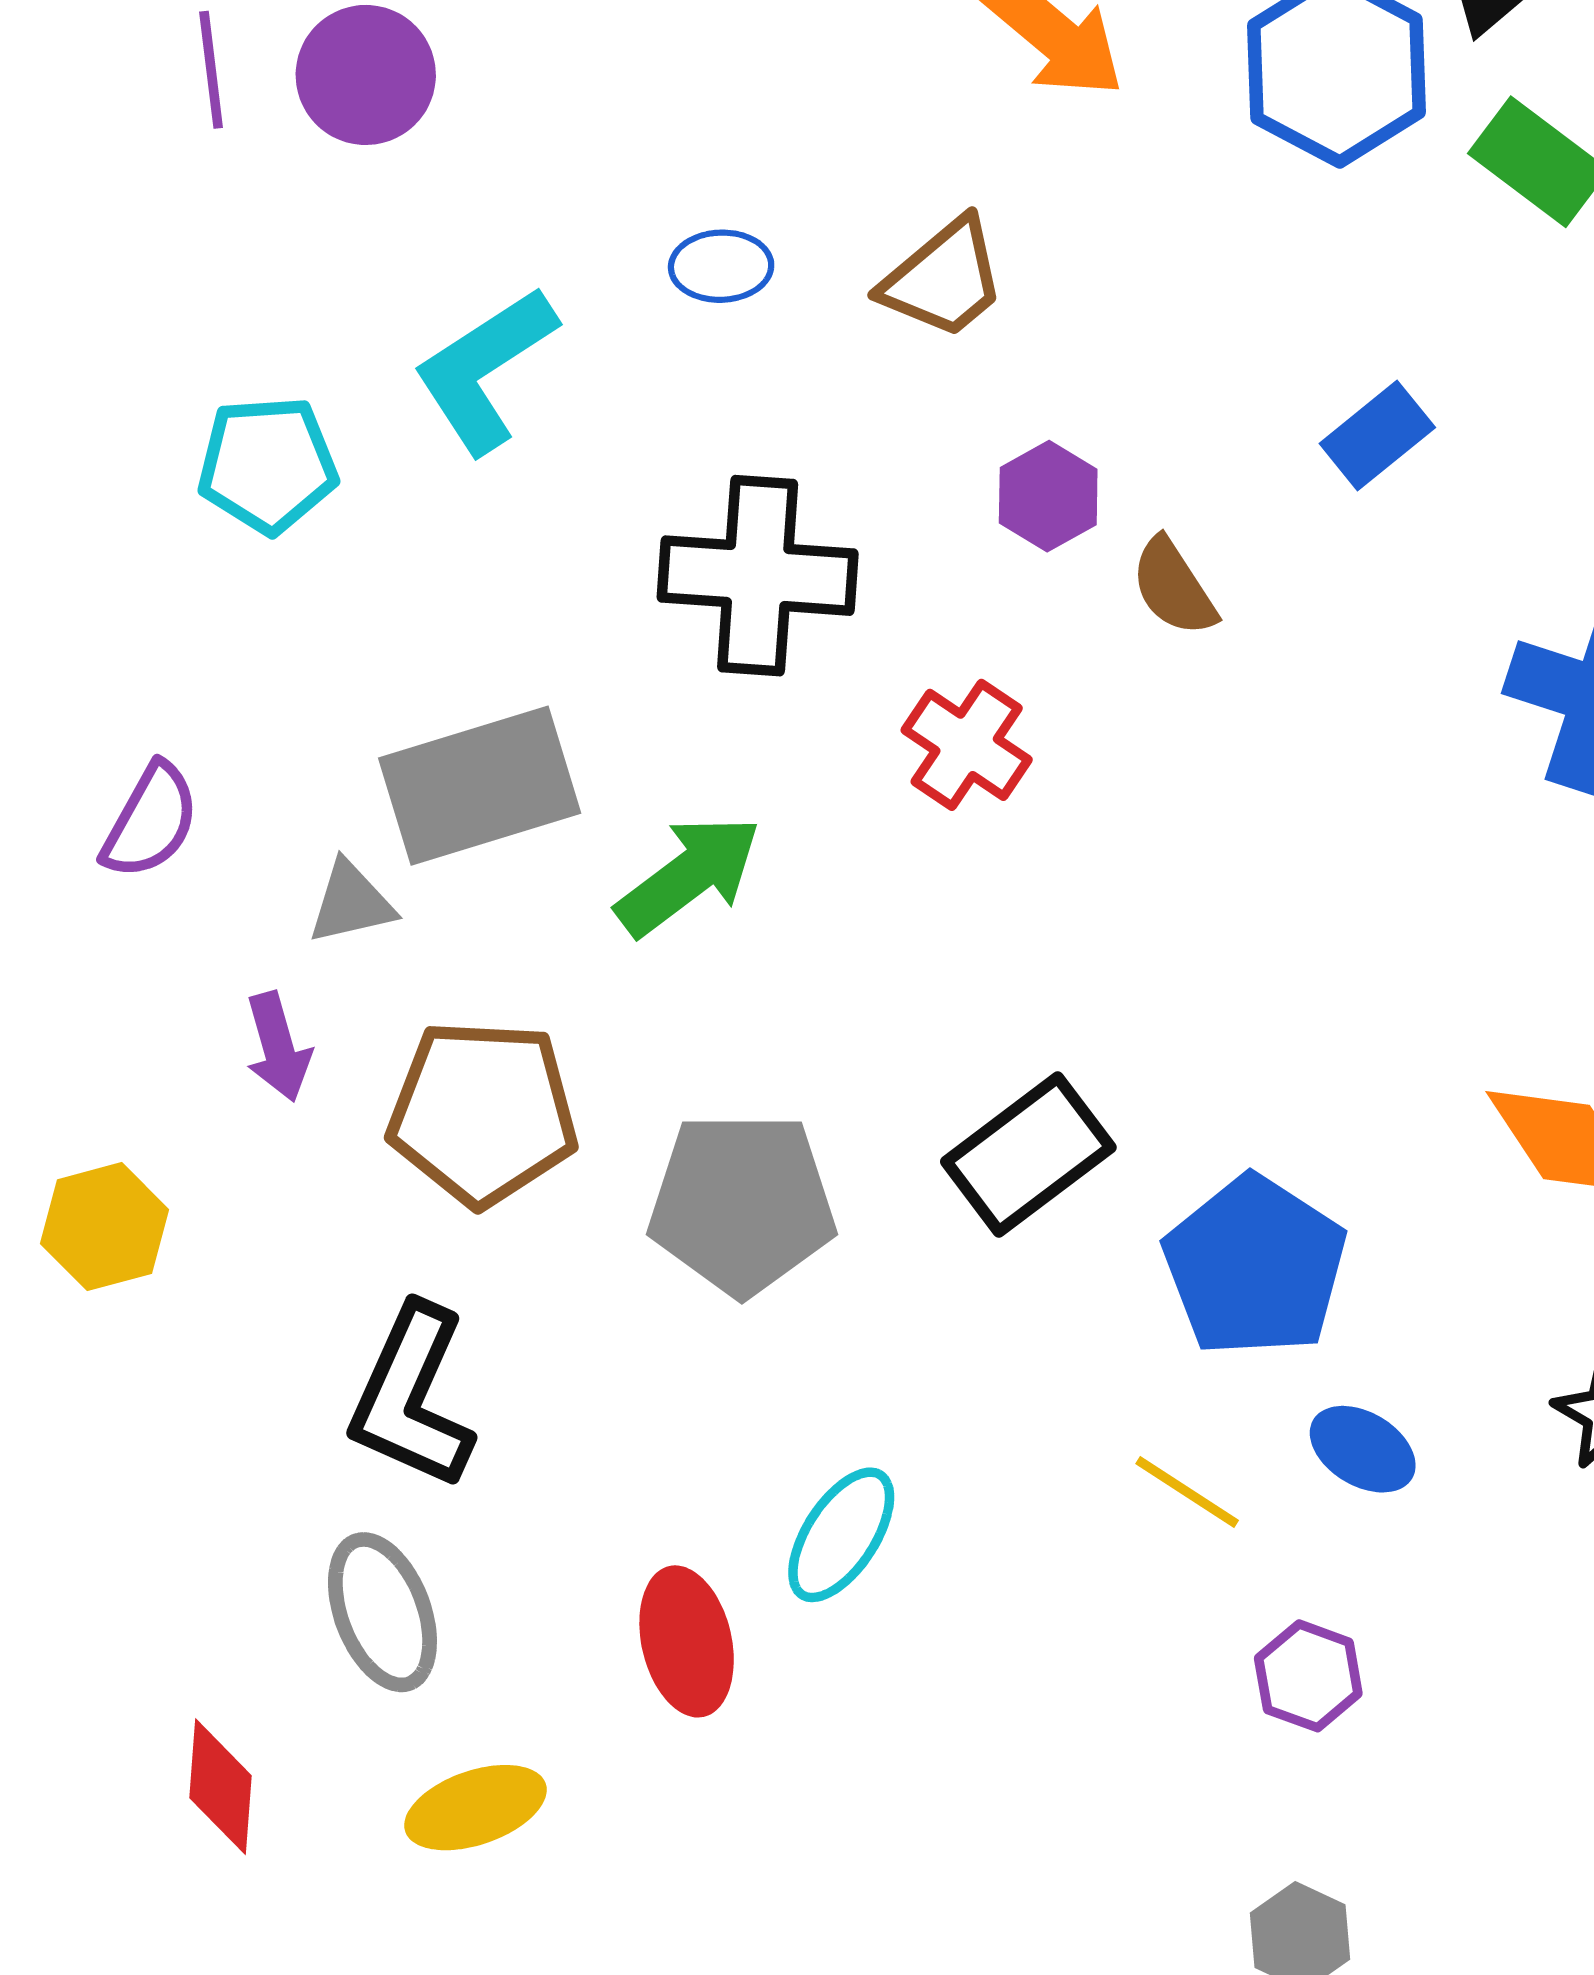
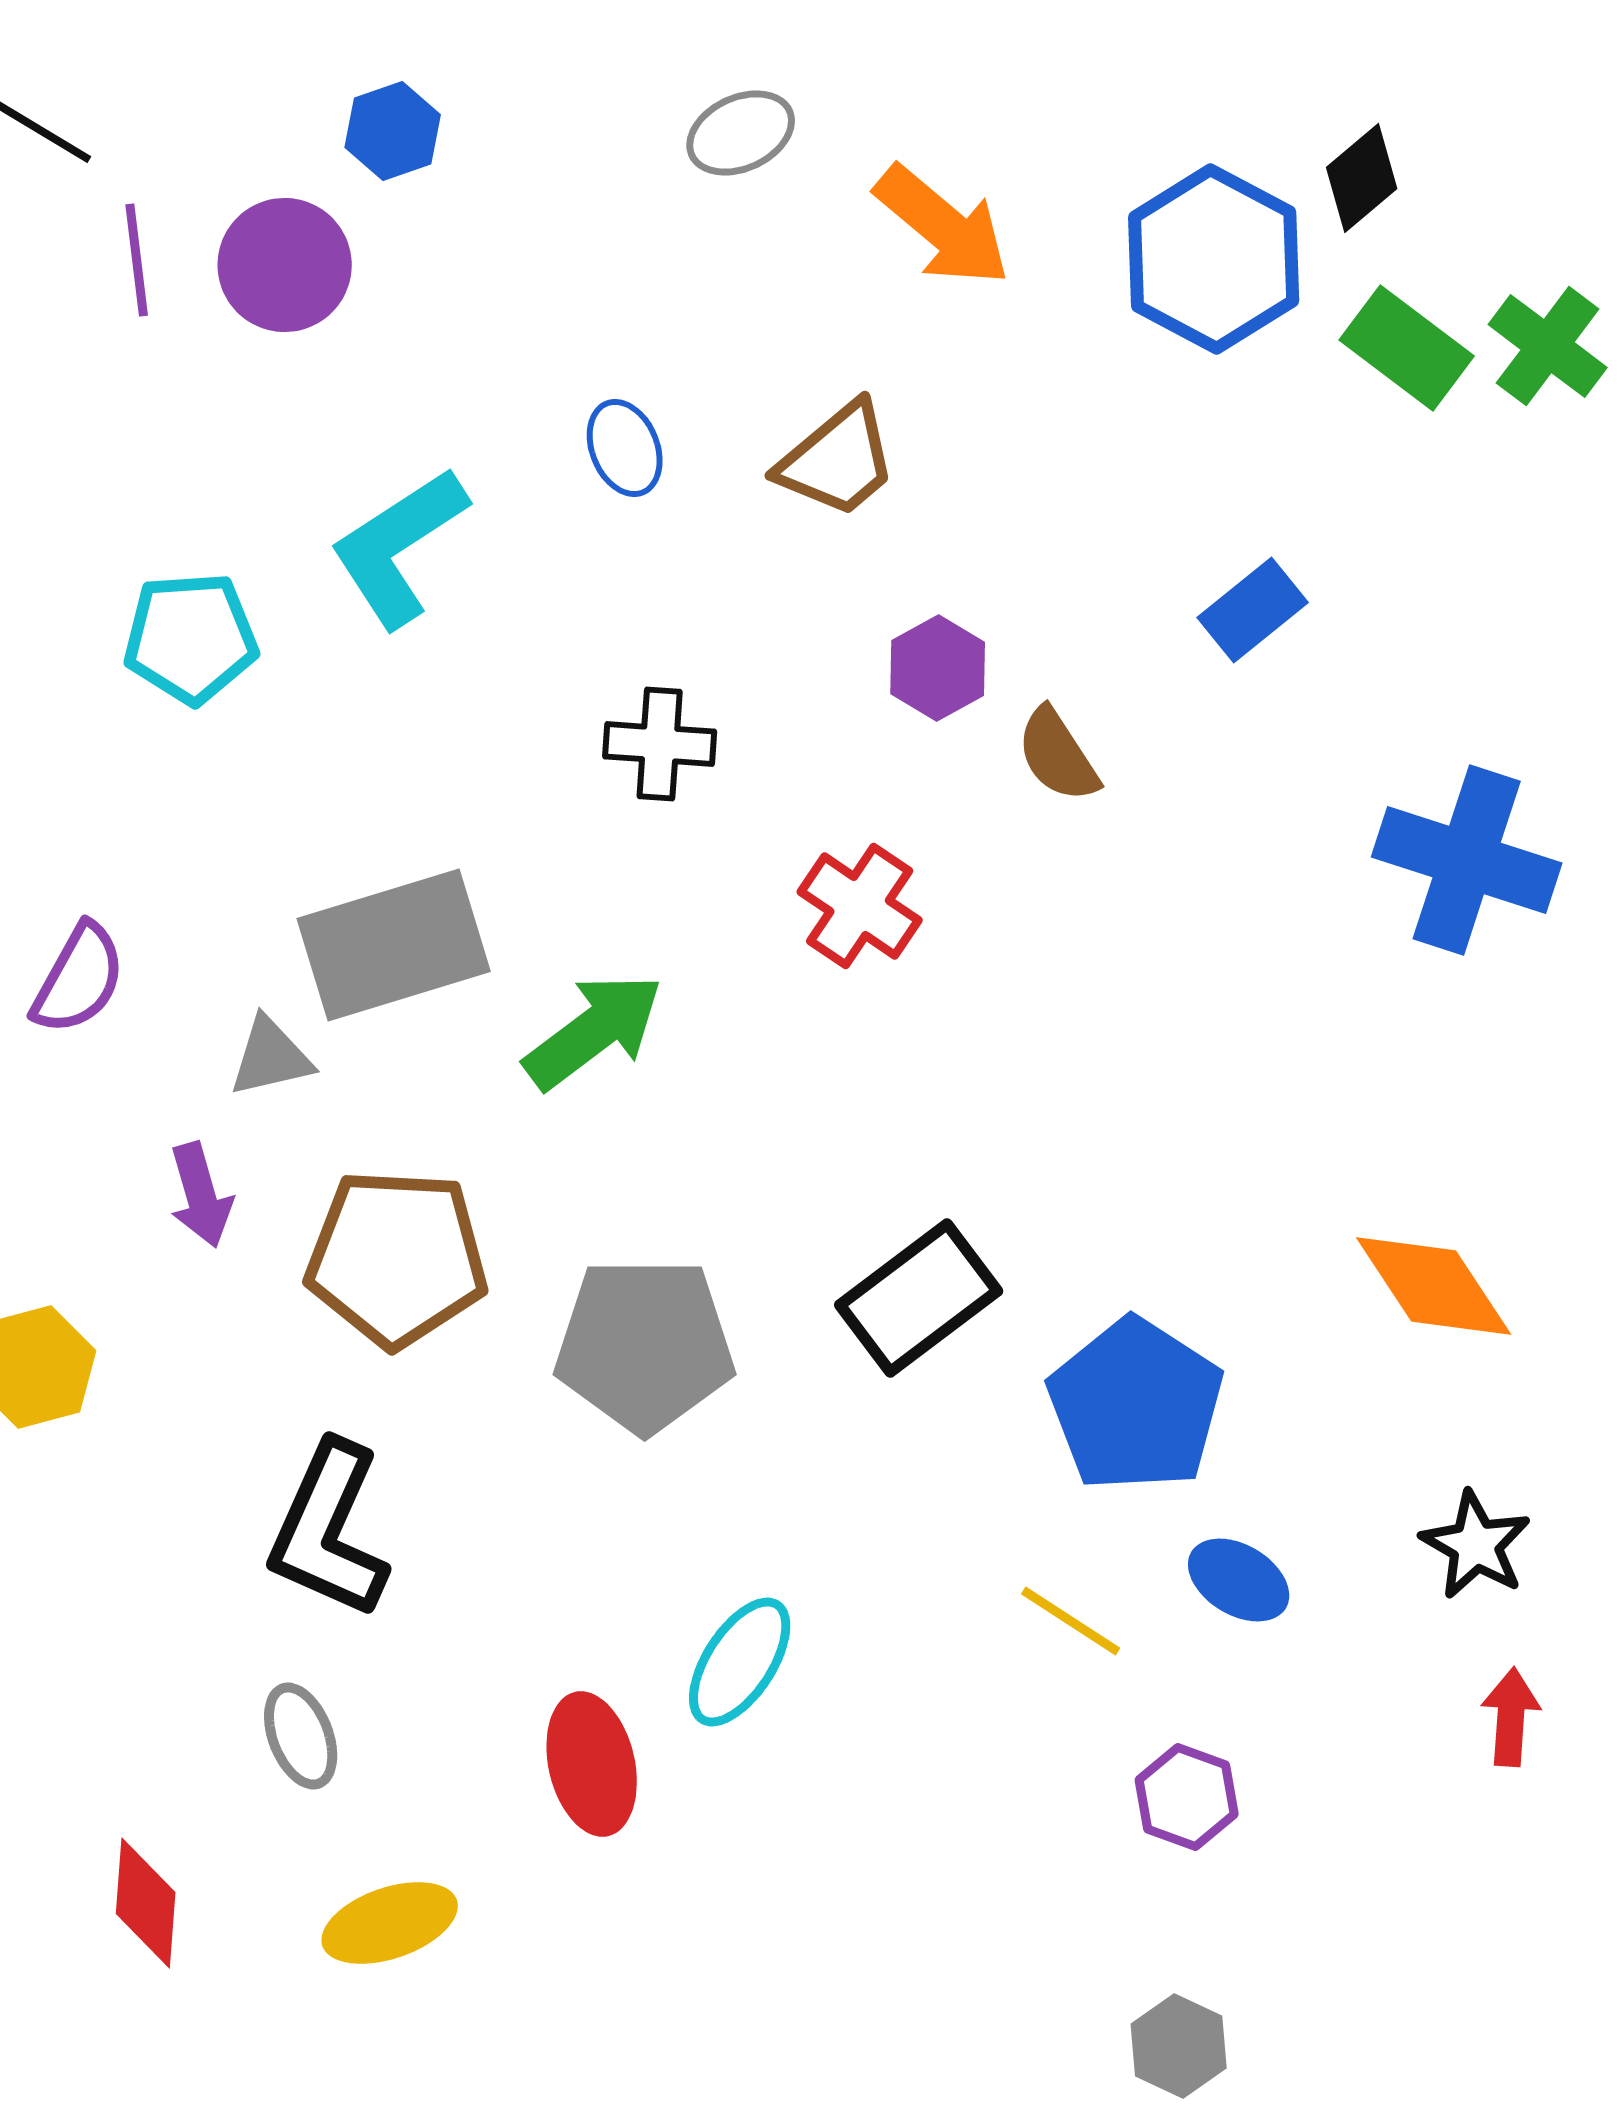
blue ellipse: (721, 266) -> (625, 448), turned 70
black cross: (758, 576) -> (660, 744), size x0.6
gray ellipse: (382, 1612) -> (301, 1736), size x0.7

